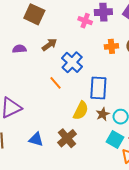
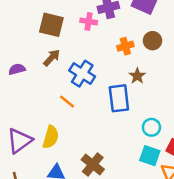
brown square: (34, 14) -> (51, 25), moved
yellow semicircle: (81, 111) -> (51, 137), moved
brown star: (103, 114) -> (137, 76), moved

